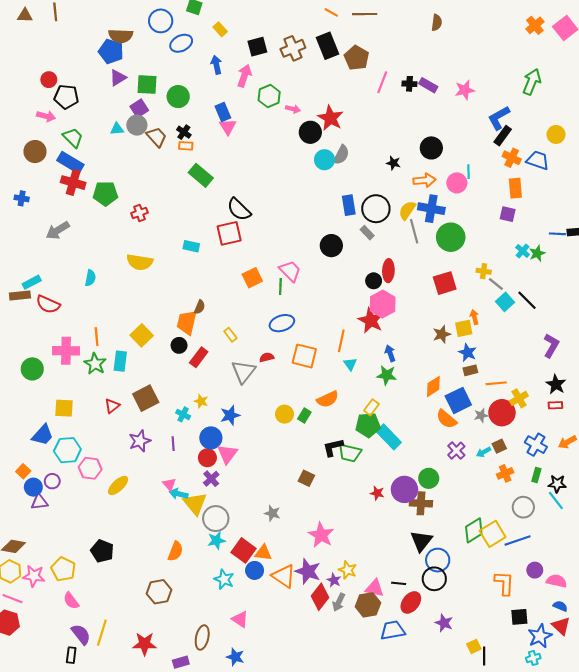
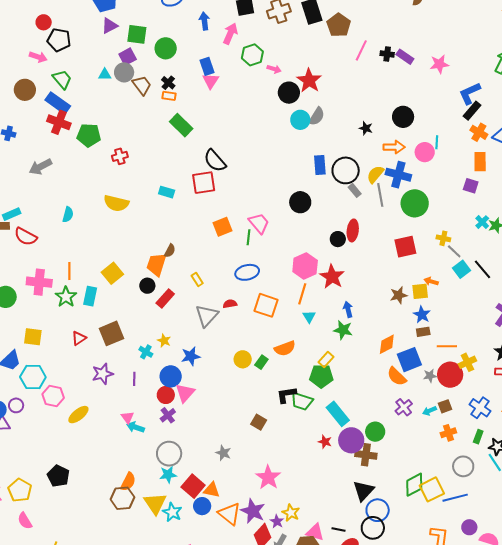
gray rectangle: (367, 233) -> (355, 190), moved
pink hexagon: (383, 304) -> (305, 266), moved
orange arrow: (474, 317) -> (431, 281), turned -64
cyan rectangle: (389, 437) -> (338, 414), moved
yellow triangle: (195, 504) -> (155, 503), moved
brown hexagon: (159, 592) -> (122, 498), moved

